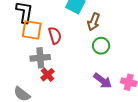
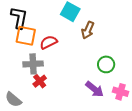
red semicircle: (55, 36) -> (49, 42), turned -102
green circle: (101, 46) -> (106, 64), moved

